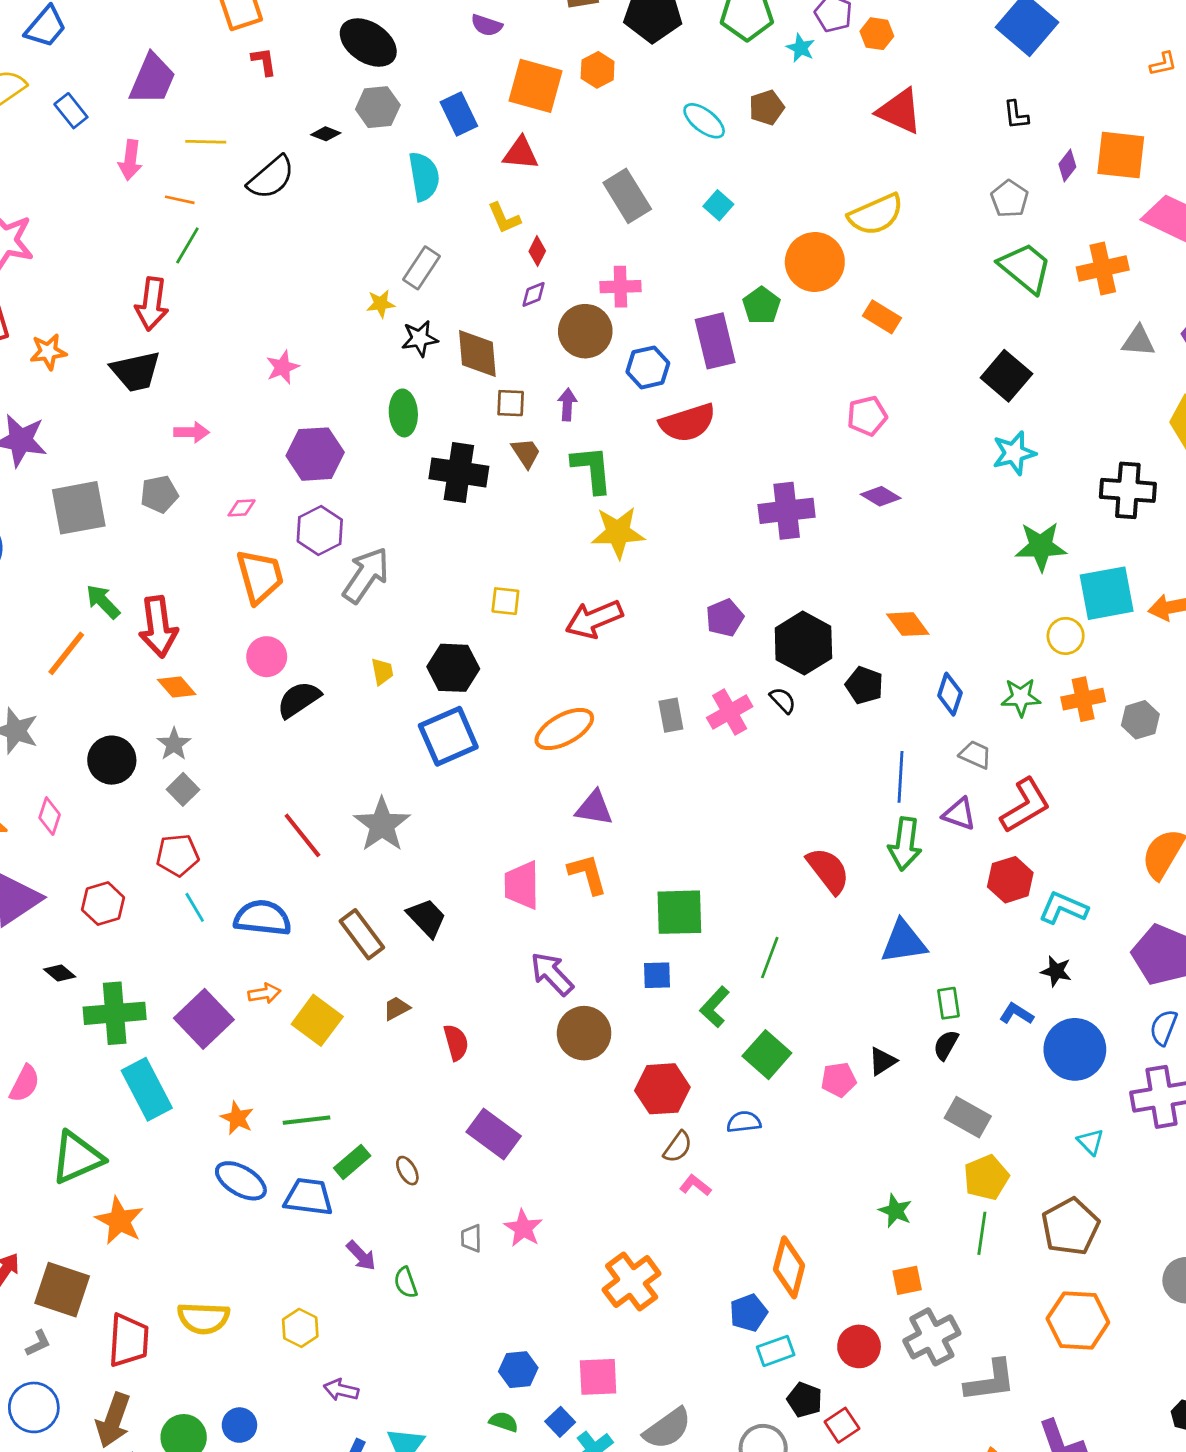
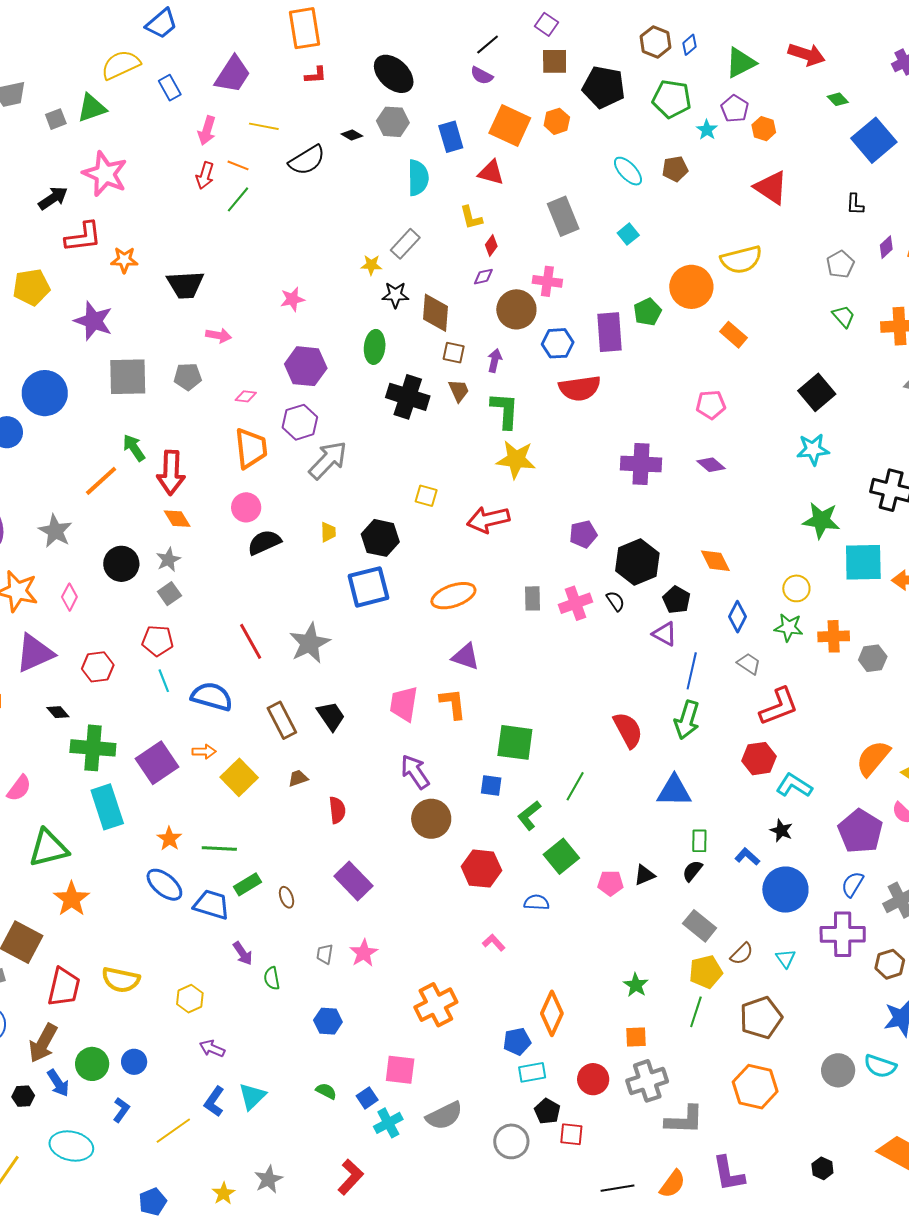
red L-shape: (264, 62) -> (316, 75), turned 85
green trapezoid: (1025, 268) -> (843, 316), size x0.6
red arrow: (152, 304) -> (205, 176), moved, size x0.7
yellow circle: (1066, 636) -> (796, 588), moved
purple triangle: (959, 814) -> (665, 634), moved
brown semicircle: (678, 1147) -> (742, 954), moved
blue hexagon: (518, 1370) -> (328, 1021), moved
red square: (842, 1425) -> (571, 1134), turned 30

